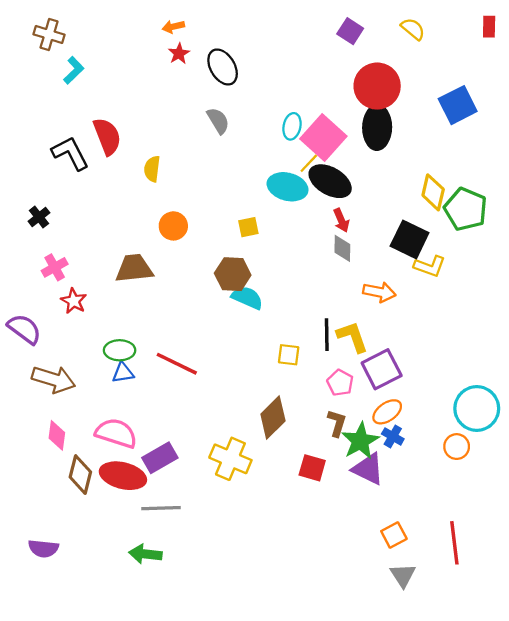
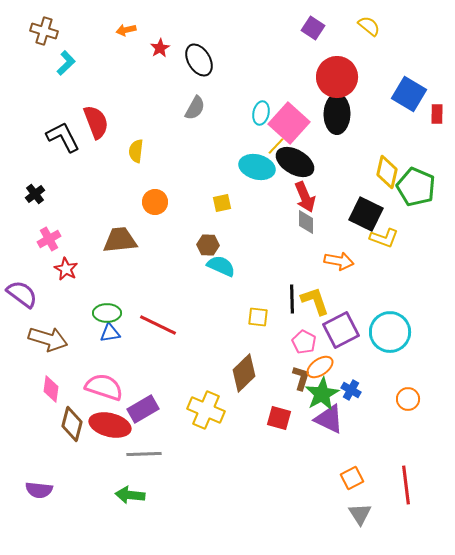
orange arrow: (173, 27) -> (126, 30), moved
red rectangle: (489, 27) -> (437, 114), moved
blue square: (458, 105) -> (409, 94), turned -32
gray semicircle: (218, 121) -> (195, 108), turned 60
red arrow: (341, 220) -> (305, 197), size x1.4
brown hexagon: (233, 274) -> (208, 245), size x0.7
cyan circle: (477, 408) -> (390, 332), moved
orange ellipse: (387, 412) -> (320, 367), moved

